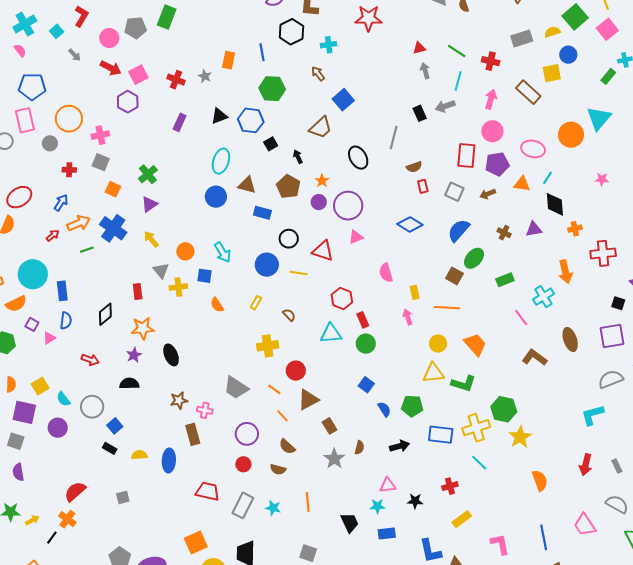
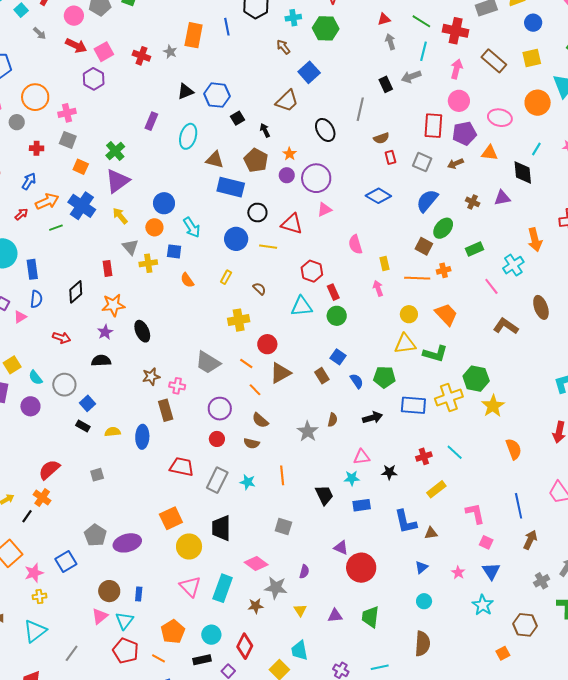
orange rectangle: (229, 60) -> (194, 35), size x1.4
red cross: (491, 61) -> (456, 31), size x1.4
yellow square: (552, 73) -> (532, 58), moved
green hexagon: (272, 89) -> (326, 28), moved
purple rectangle: (180, 122) -> (151, 121), moved
cyan line: (548, 178) -> (536, 149), moved
blue circle: (216, 197) -> (164, 203), moved
purple triangle: (149, 204) -> (117, 181), size x1.5
blue rectangle: (262, 213) -> (231, 187), size x1.5
orange cross: (575, 229) -> (444, 270), moved
brown rectangle: (330, 426) -> (322, 376), moved
cyan line: (479, 463) -> (455, 452), moved

